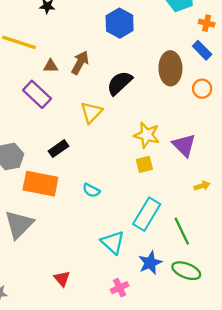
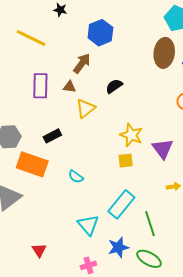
blue hexagon: (120, 23) -> (100, 33), moved
brown triangle: (51, 66) -> (69, 87), moved
brown ellipse: (170, 68) -> (164, 53), moved
black semicircle: (120, 83) -> (114, 86), size x0.7
purple rectangle: (37, 94) -> (40, 86), turned 40

